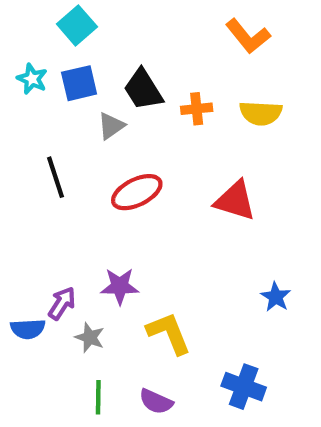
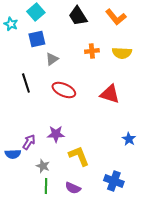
cyan star: (32, 79) -> (11, 24), moved
black trapezoid: (143, 90) -> (78, 16), moved
red ellipse: (137, 192) -> (64, 90), turned 50
gray star: (90, 337) -> (43, 166), moved

